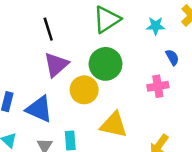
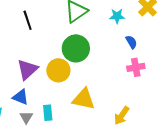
purple triangle: (56, 65) -> (27, 69), moved
pink cross: (158, 86) -> (136, 67), moved
blue triangle: (39, 109) -> (21, 97), moved, size x0.7

